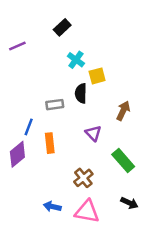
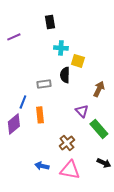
black rectangle: (62, 27) -> (50, 22), turned -56
cyan cross: (76, 60) -> (61, 48), turned -32
yellow square: (97, 76) -> (78, 61), turned 32
purple triangle: (93, 133) -> (82, 111), moved

